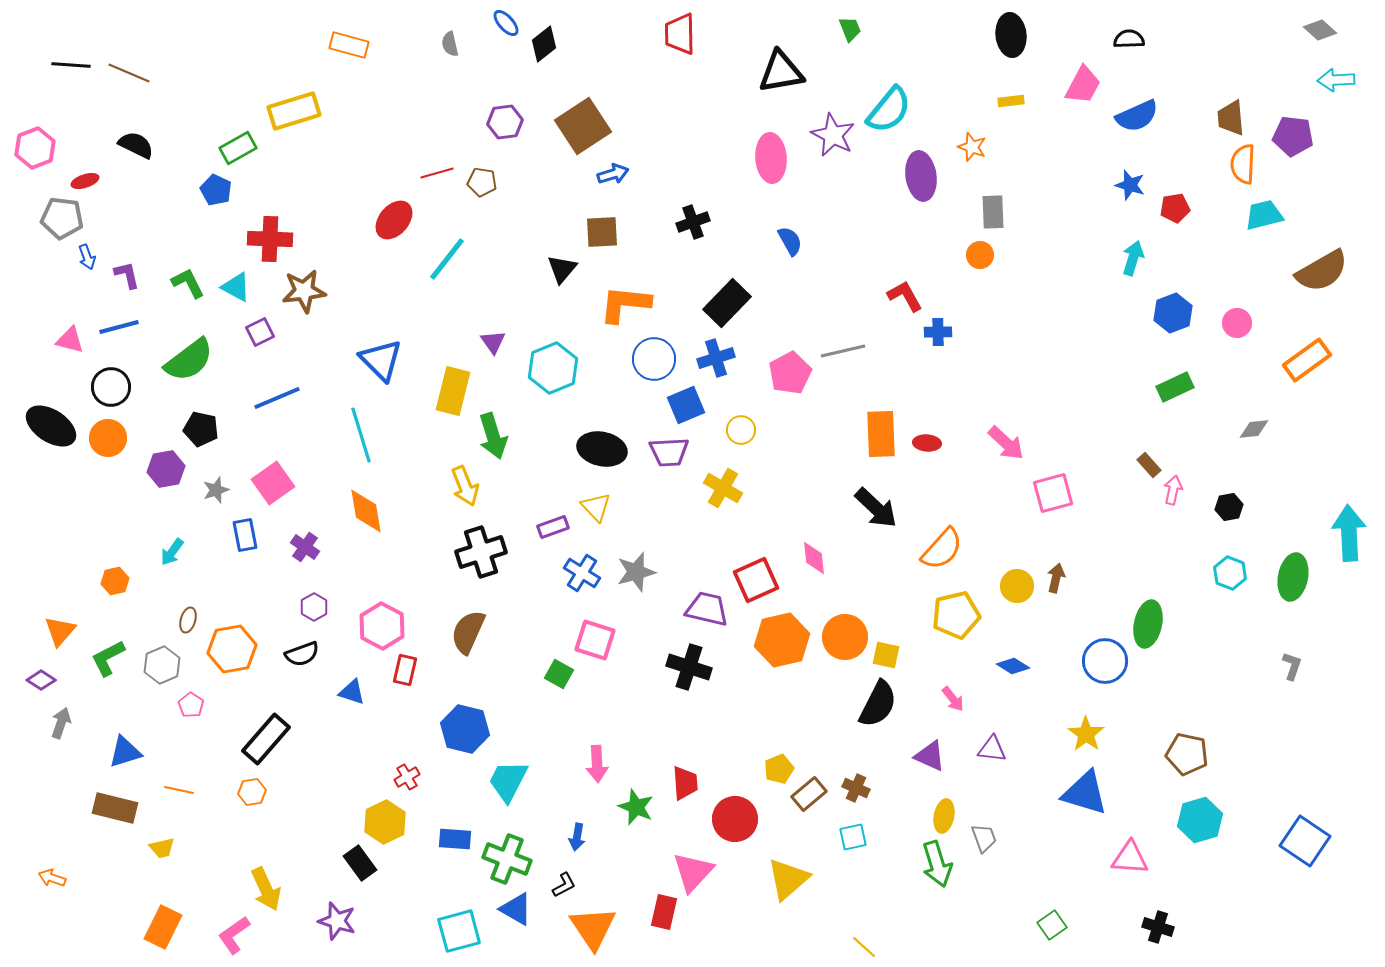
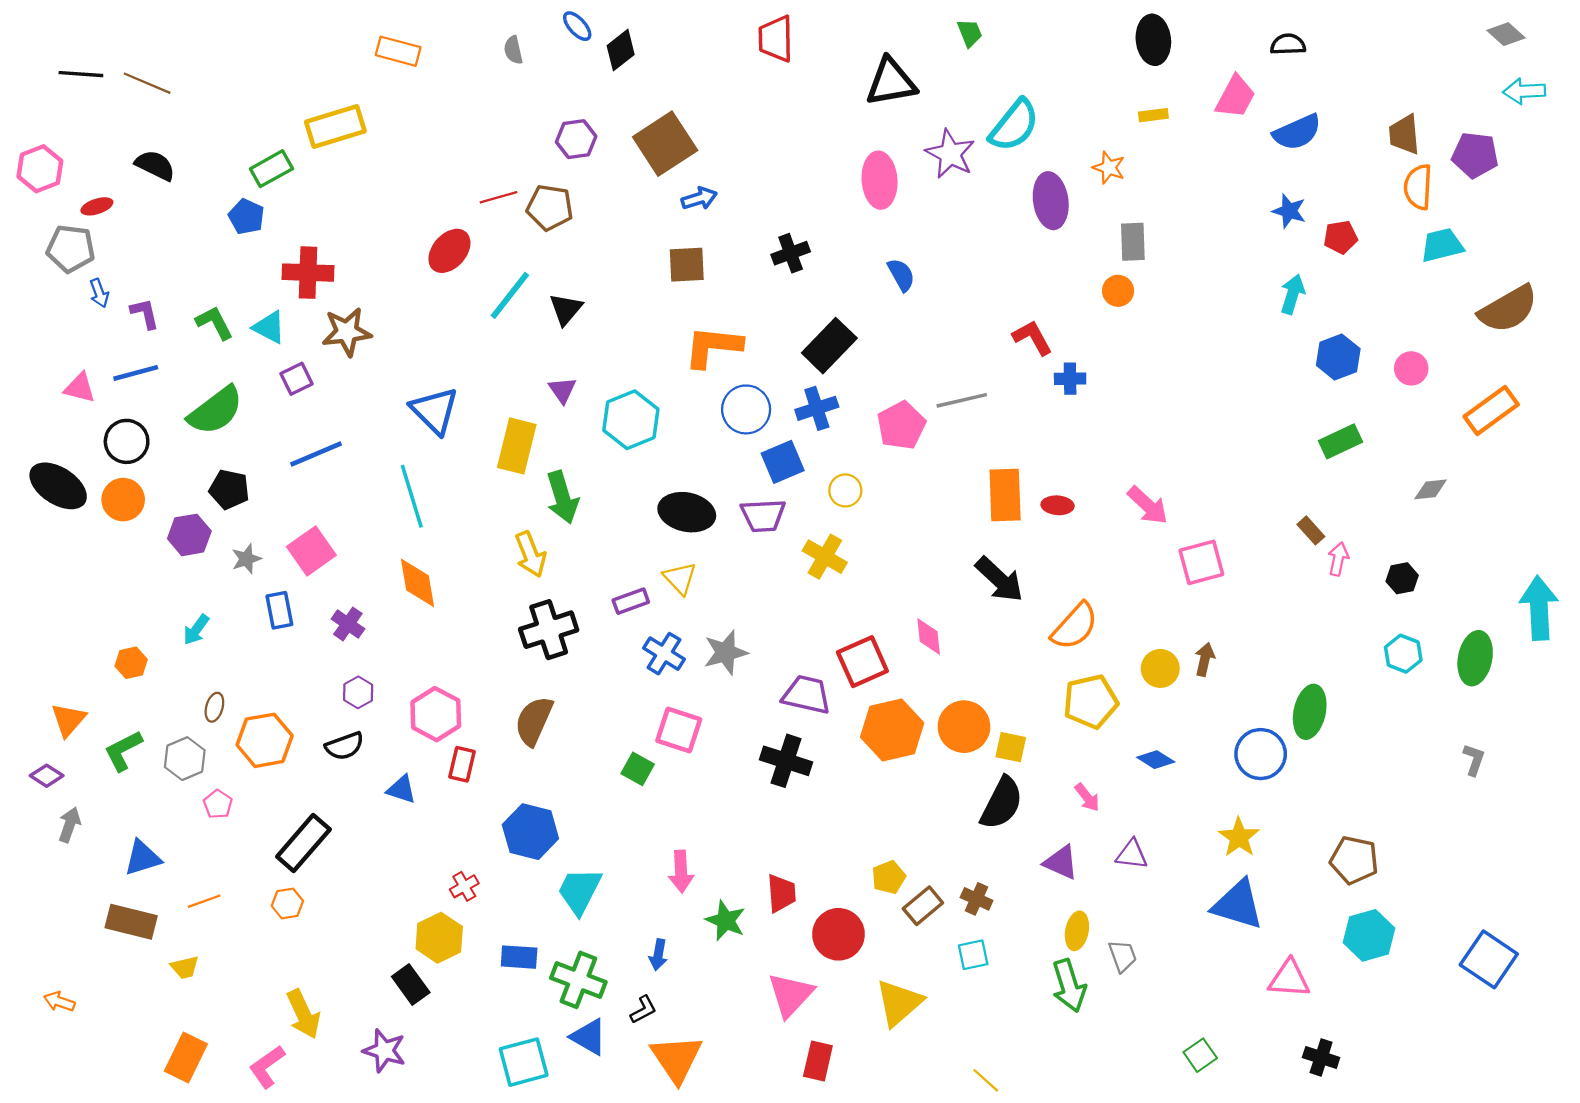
brown pentagon: (482, 182) -> (550, 208), size x1.4
black triangle: (562, 269) -> (566, 309), moved
orange line: (179, 790) -> (204, 901), turned -32
red rectangle: (664, 912) -> (818, 1061), moved

